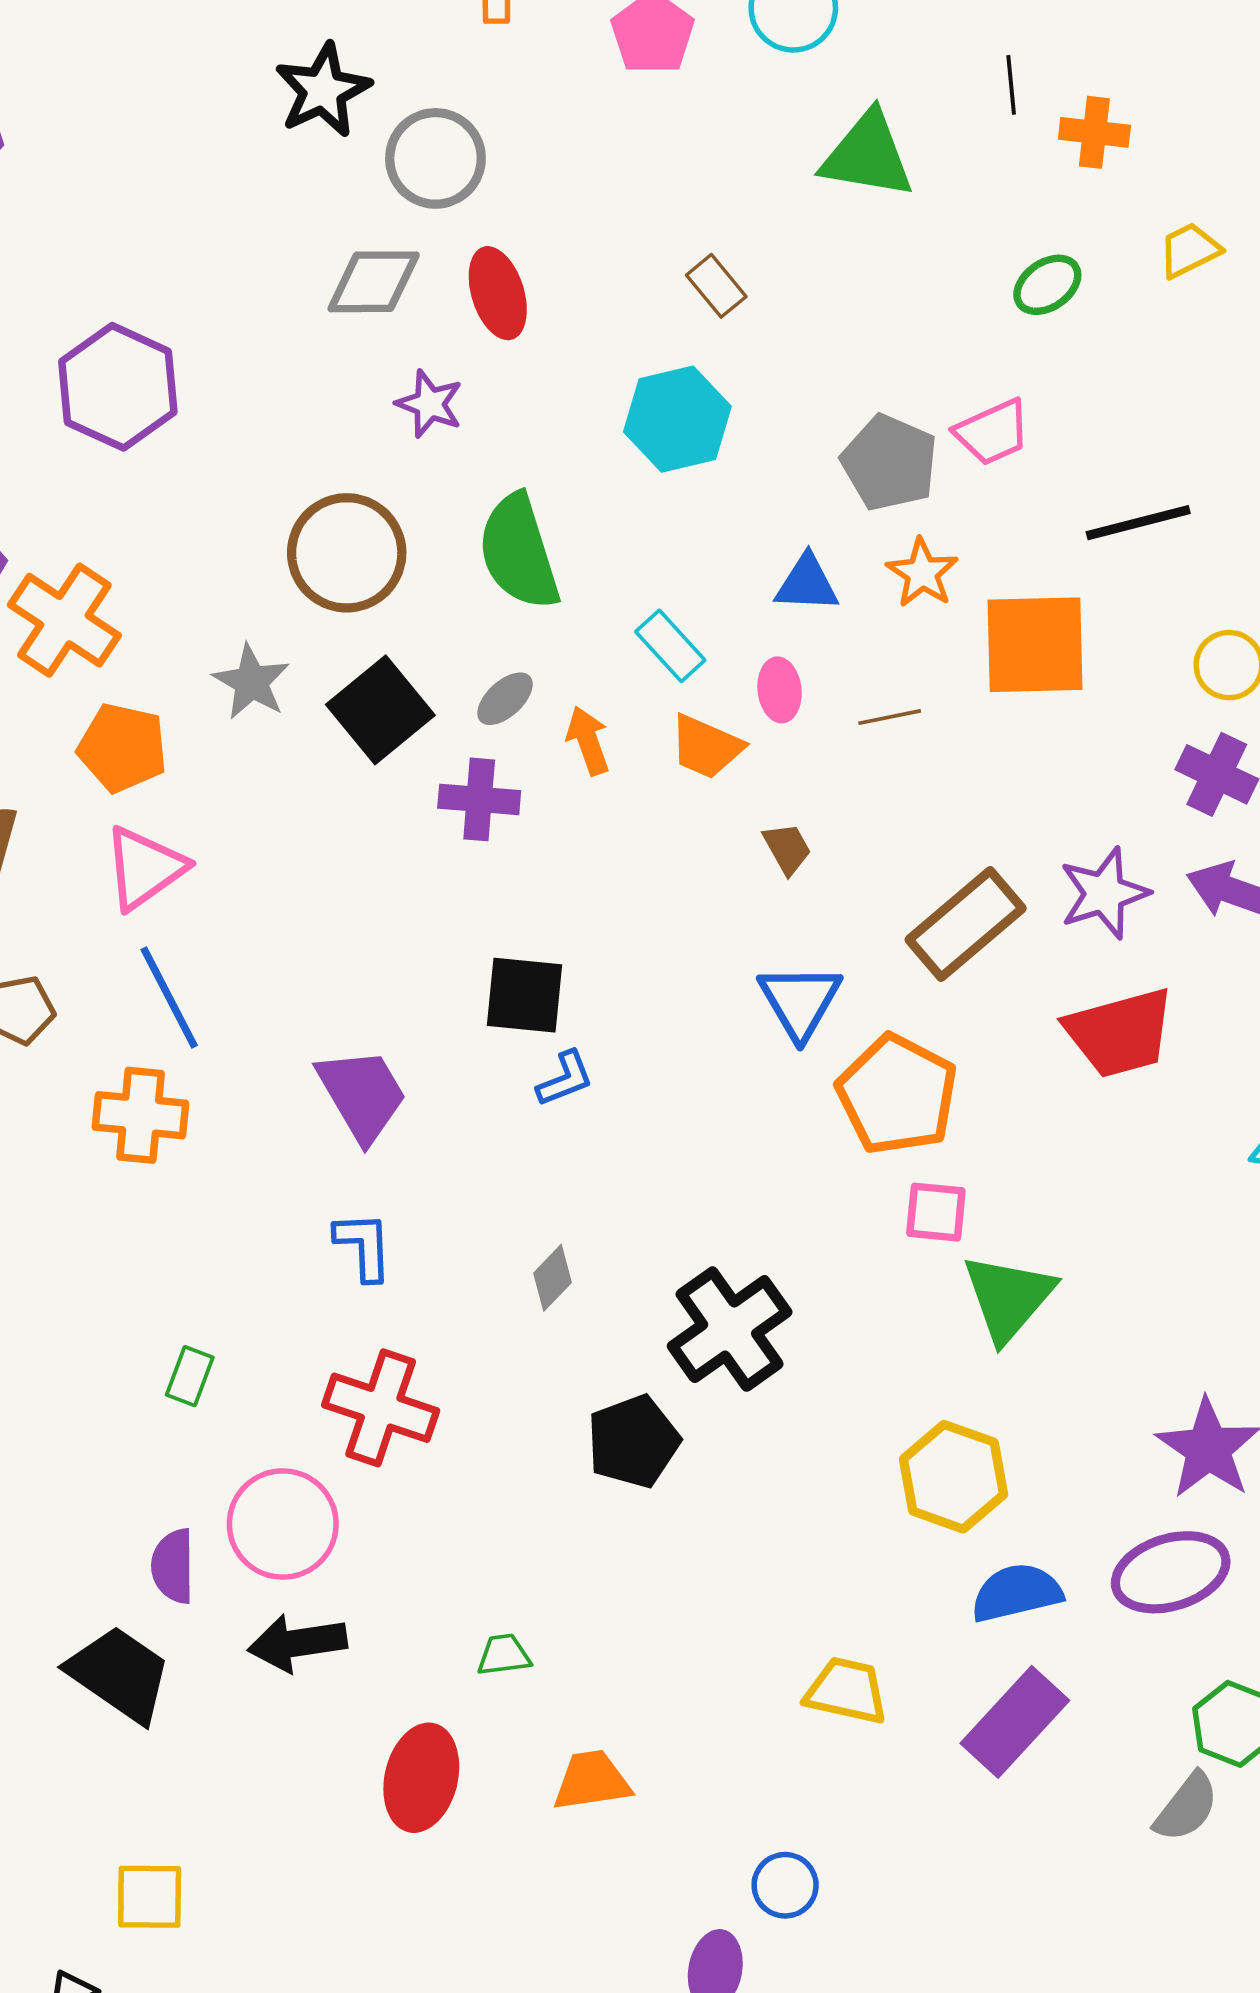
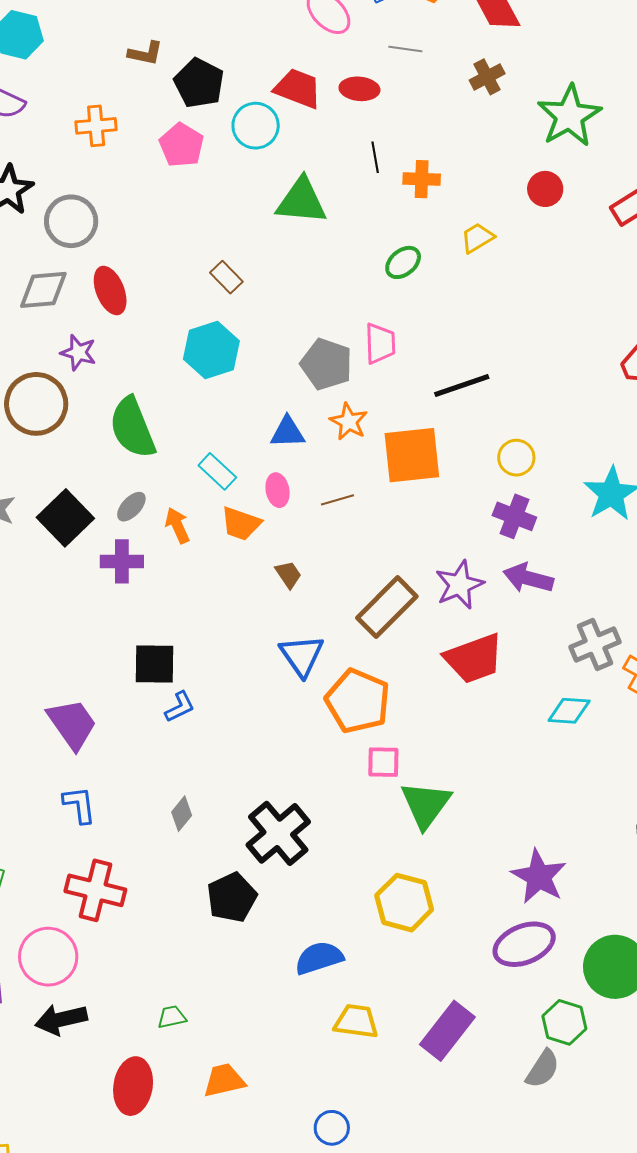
pink trapezoid: (993, 432) -> (380, 343), turned -63
brown circle: (347, 553) -> (36, 404), moved
blue semicircle: (1017, 1593) -> (319, 958), moved

